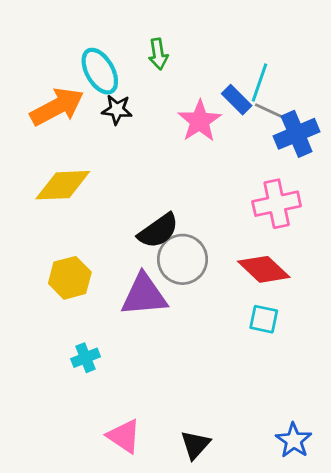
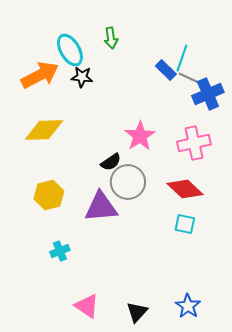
pink star: (200, 121) -> (140, 136), moved
black semicircle: (158, 231) -> (111, 162), size x0.7
blue star: (294, 440) -> (188, 306), moved

